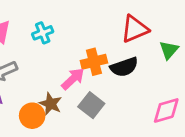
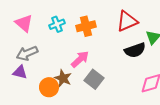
orange cross: (94, 62) -> (86, 26), moved
black semicircle: (124, 67) -> (135, 50), moved

